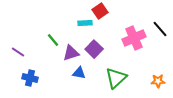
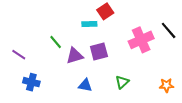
purple square: (94, 49) -> (99, 52), turned 30
blue triangle: (79, 73) -> (85, 85), moved
green triangle: (116, 78) -> (122, 82), size x0.6

